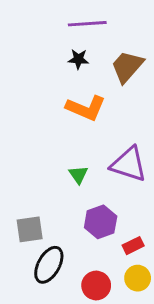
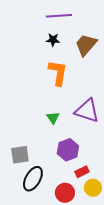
orange L-shape: (86, 108) -> (58, 73), turned -104
red rectangle: (133, 246) -> (82, 172), moved

